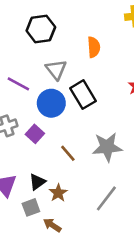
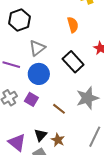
orange semicircle: (94, 47) -> (73, 25), moved
gray triangle: (56, 70) -> (37, 48), turned 42
black rectangle: (83, 95) -> (73, 62), moved

